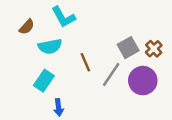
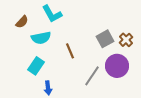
gray line: (111, 74) -> (92, 76), moved

